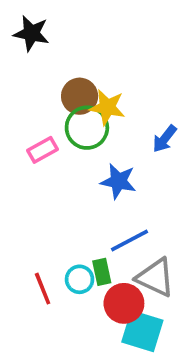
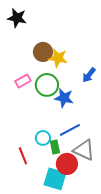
green circle: (87, 128) -> (47, 85), moved
cyan circle: (80, 279) -> (43, 138), moved
cyan square: (142, 331) -> (55, 179), moved

